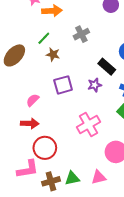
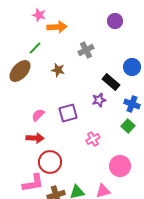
green line: (44, 38) -> (35, 48), moved
purple square: (63, 85) -> (68, 113), moved
pink cross: (88, 124) -> (93, 139), size x0.6

